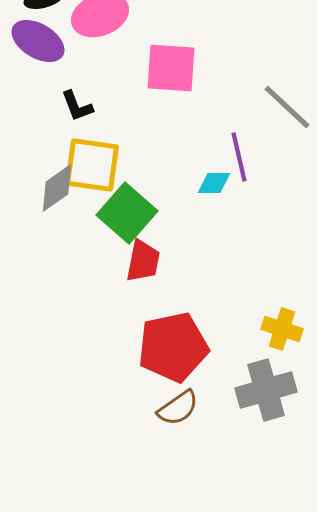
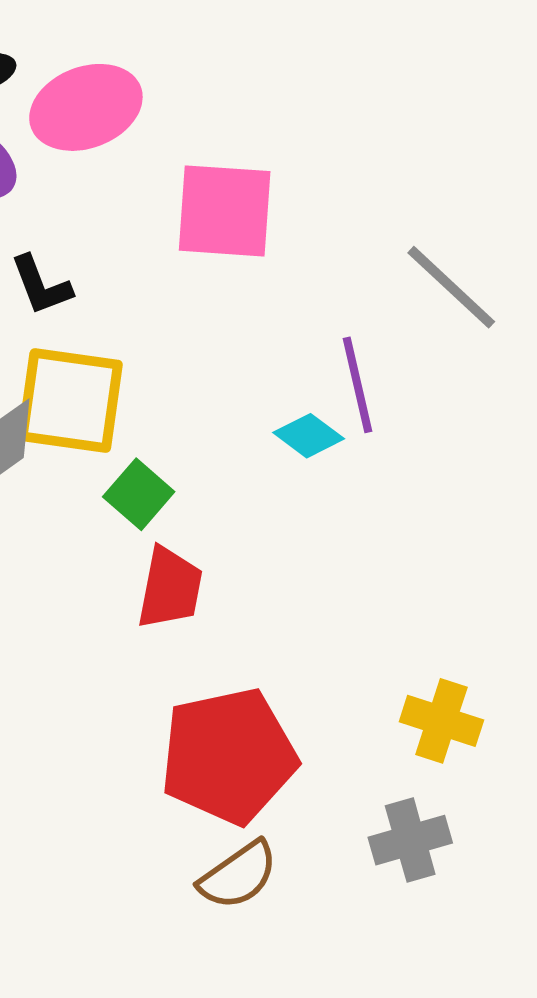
cyan diamond: (214, 183) -> (309, 436), turned 36
green square: (127, 213) -> (139, 494), size x0.6
gray cross: (266, 390) -> (410, 840), size x0.7

